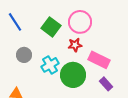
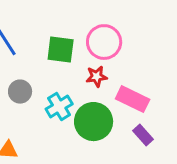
green square: (51, 27) -> (61, 50), turned -30

